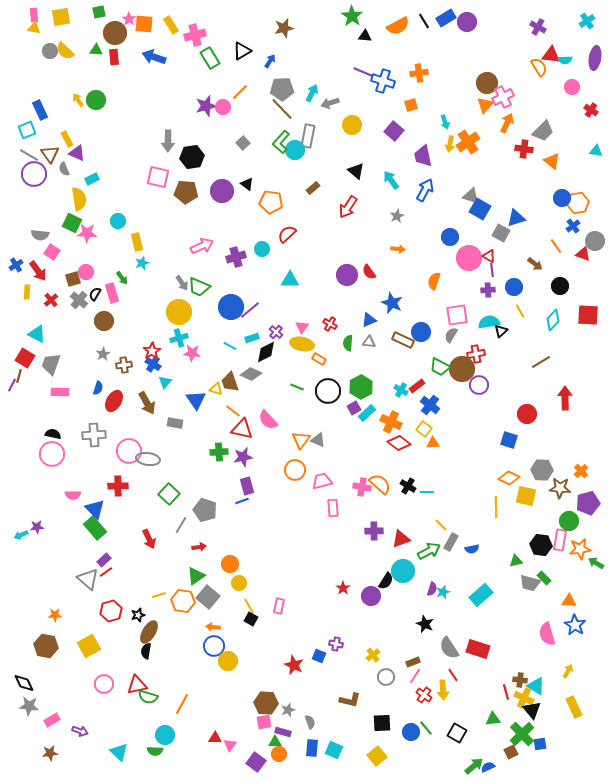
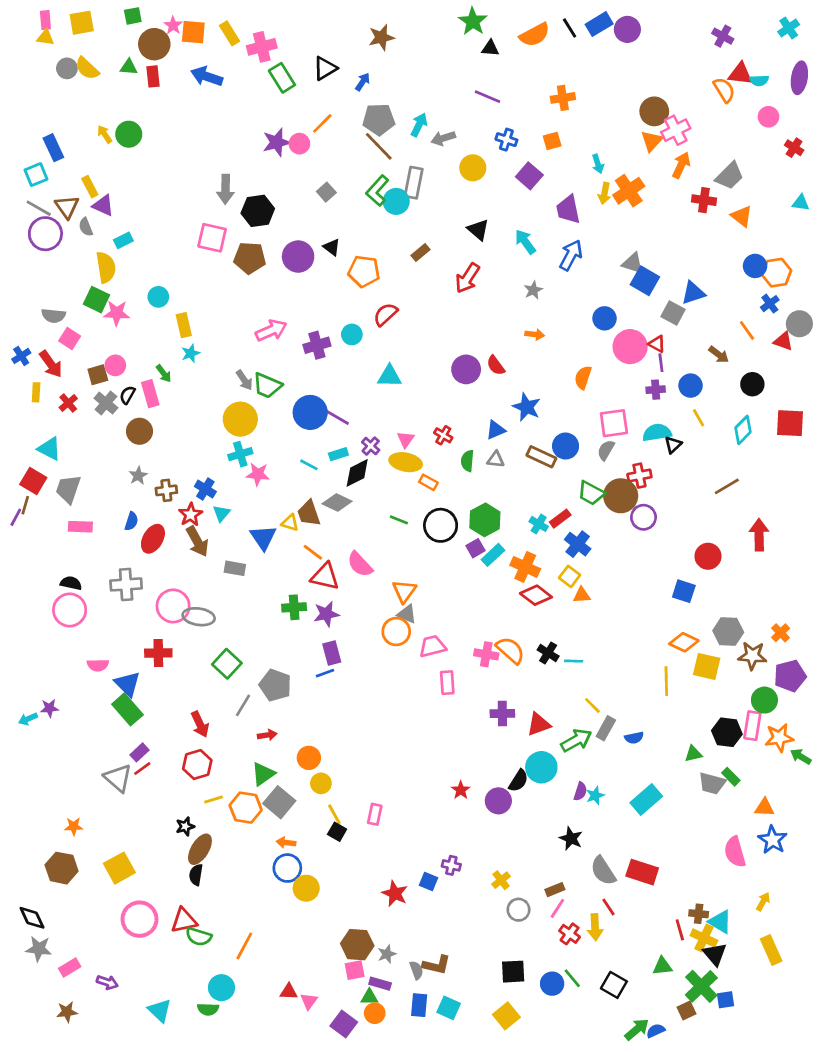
blue cross: (383, 81) -> (506, 140), moved, size x0.7
purple line: (250, 310) -> (336, 416), turned 70
red star: (152, 351) -> (191, 515), moved
gray triangle: (318, 440) -> (407, 614), moved
red hexagon: (111, 611) -> (197, 765), moved
pink circle: (104, 684) -> (139, 919), size x1.4
brown L-shape: (350, 700) -> (437, 965), moved

